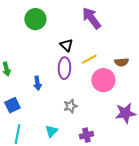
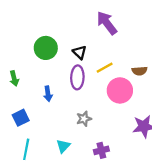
green circle: (35, 19) -> (46, 48), moved

